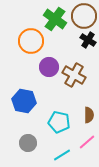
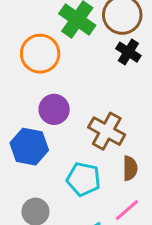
purple circle: (49, 67) -> (54, 109), moved
brown cross: (74, 75) -> (107, 131), moved

